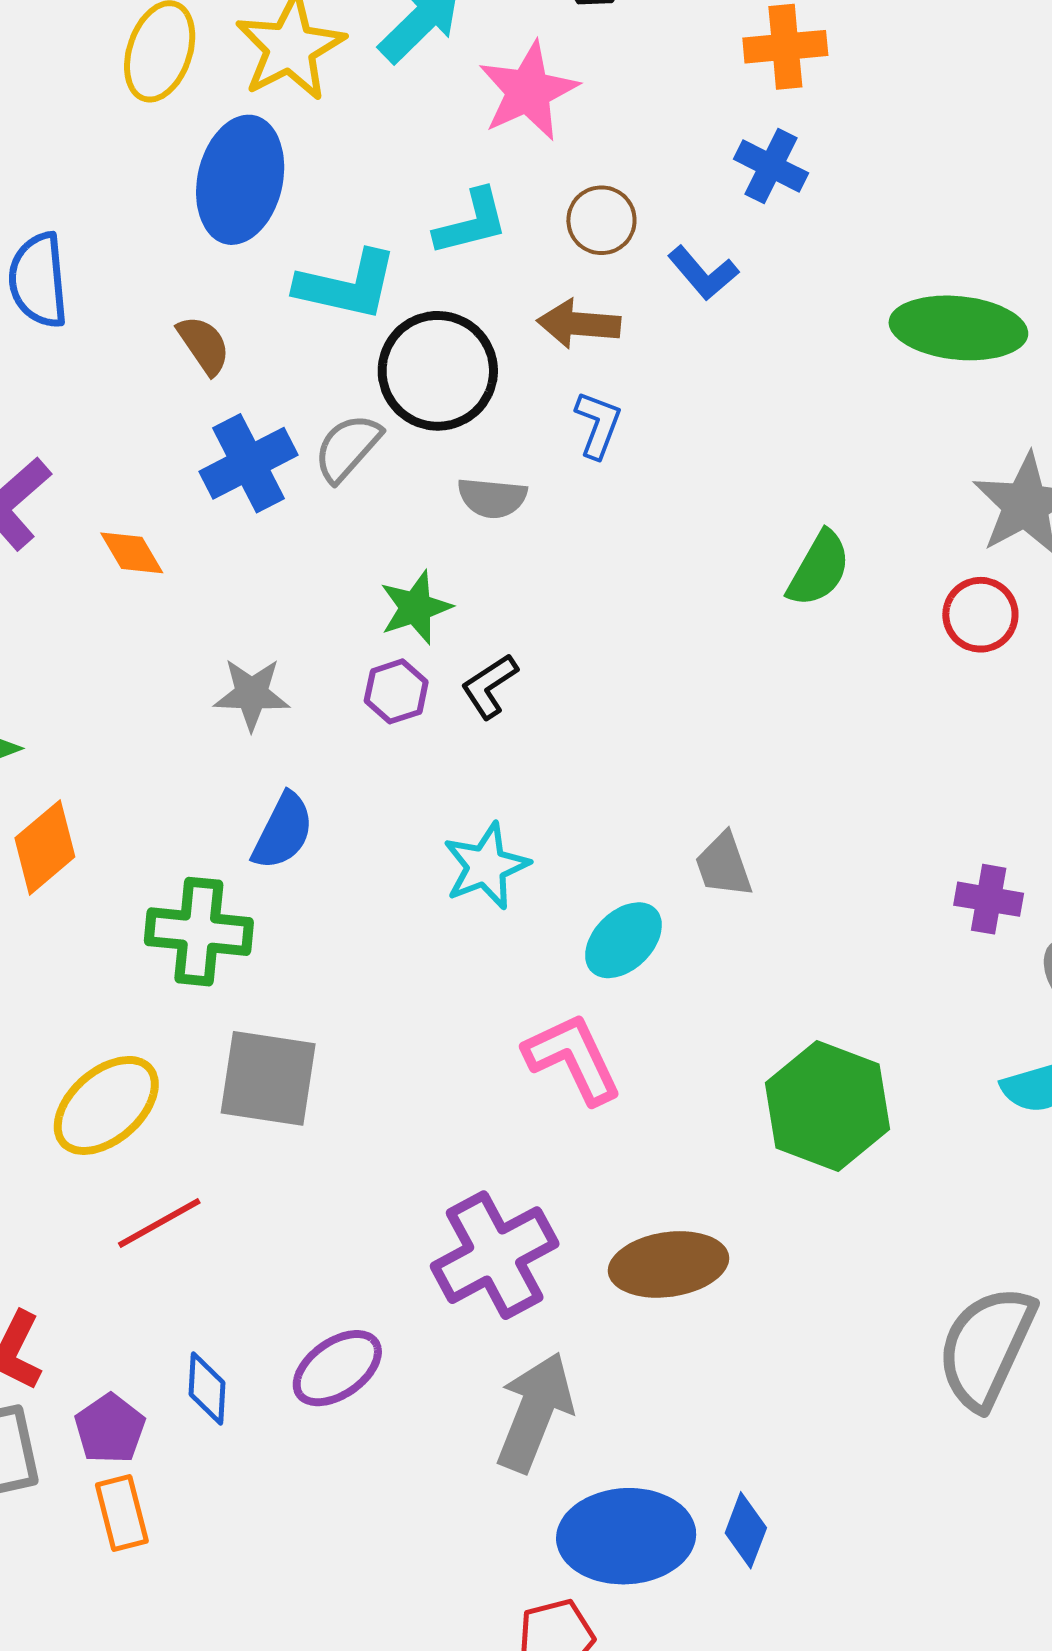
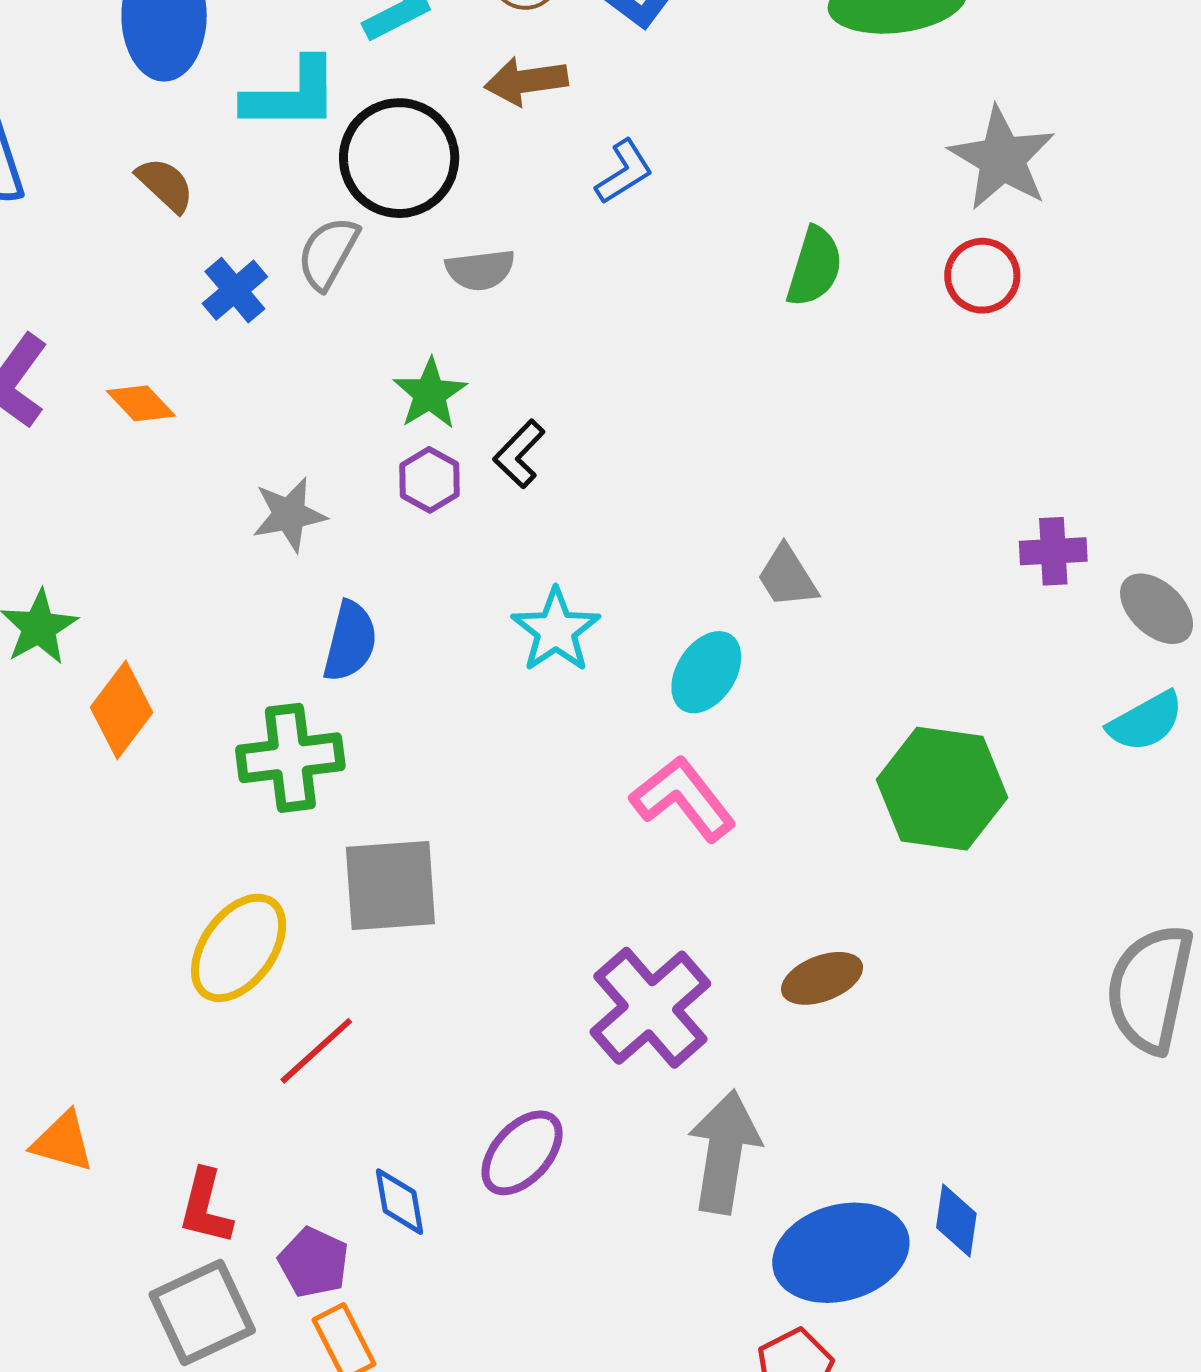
blue L-shape: (598, 425) -> (624, 172), moved, turned 50
blue cross: (248, 463) -> (235, 290), size x0.7
brown ellipse: (669, 1264) -> (822, 978), size x0.7

